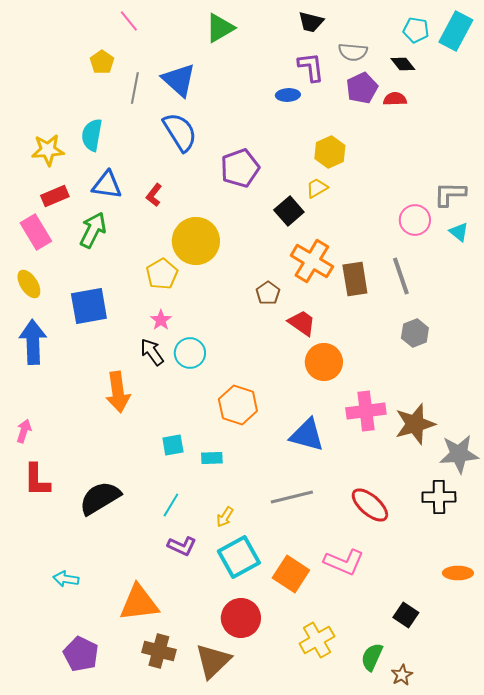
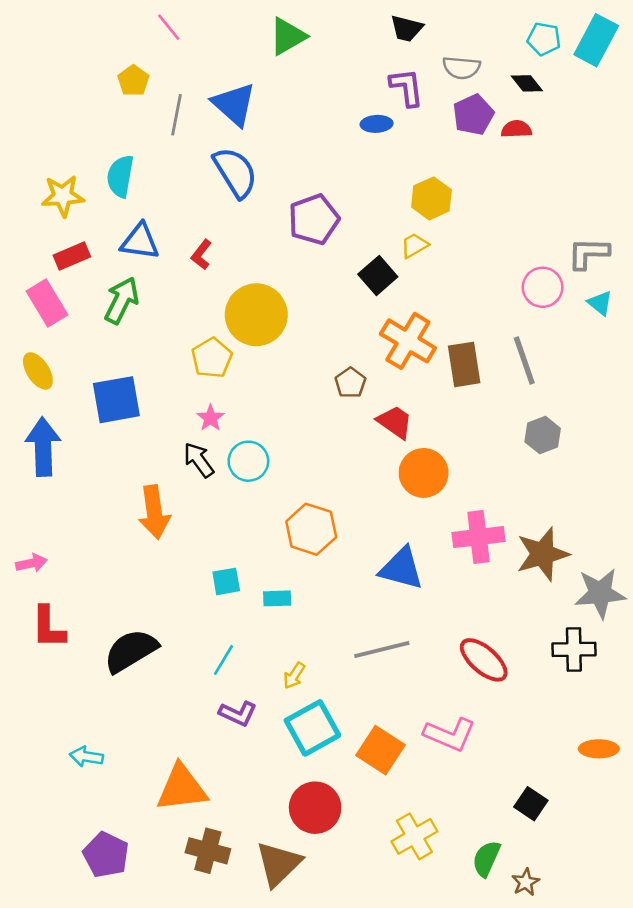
pink arrow: (24, 431) -> (31, 563), turned 60

